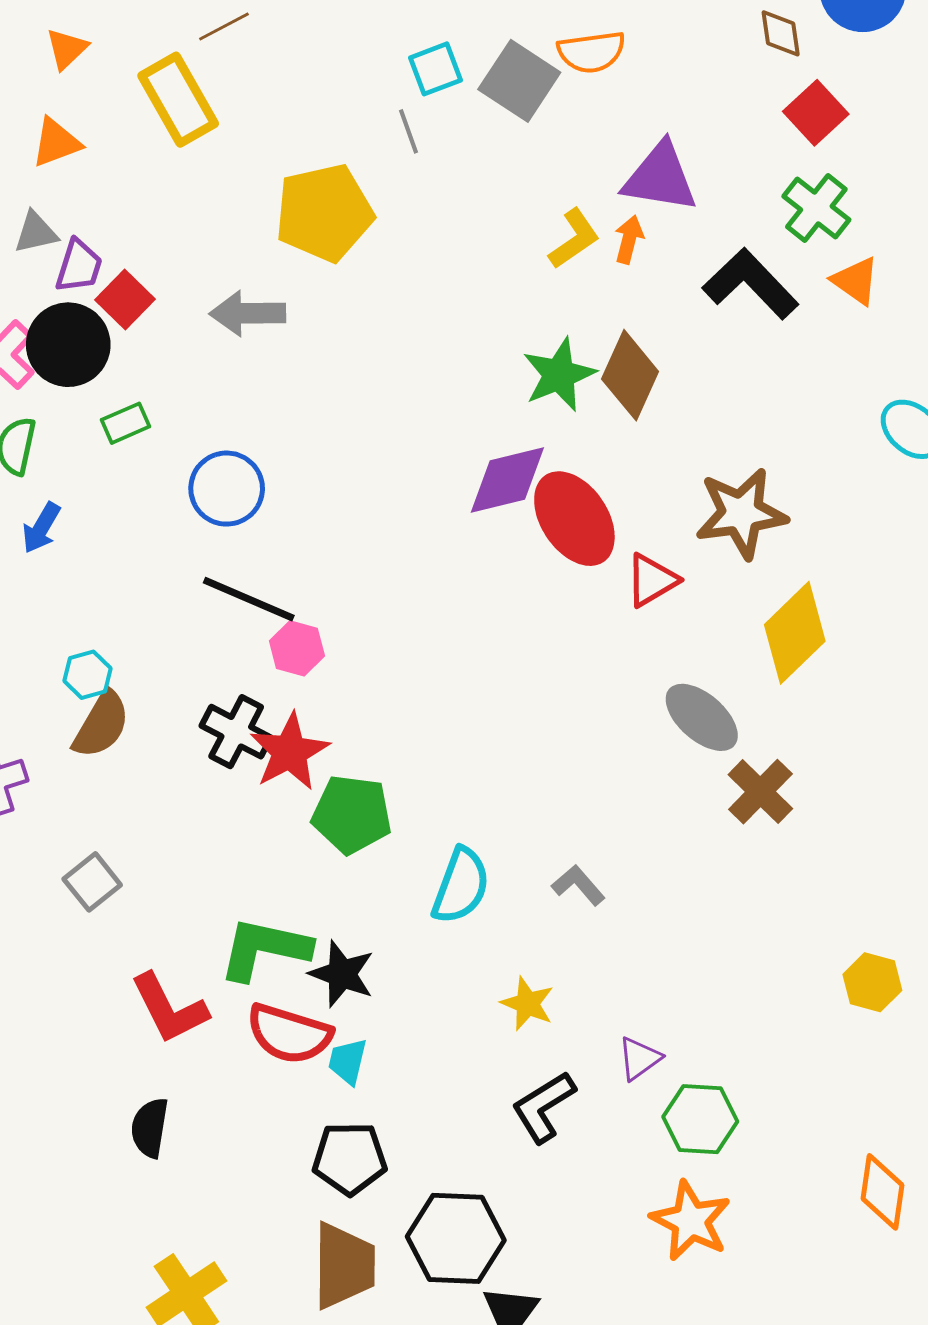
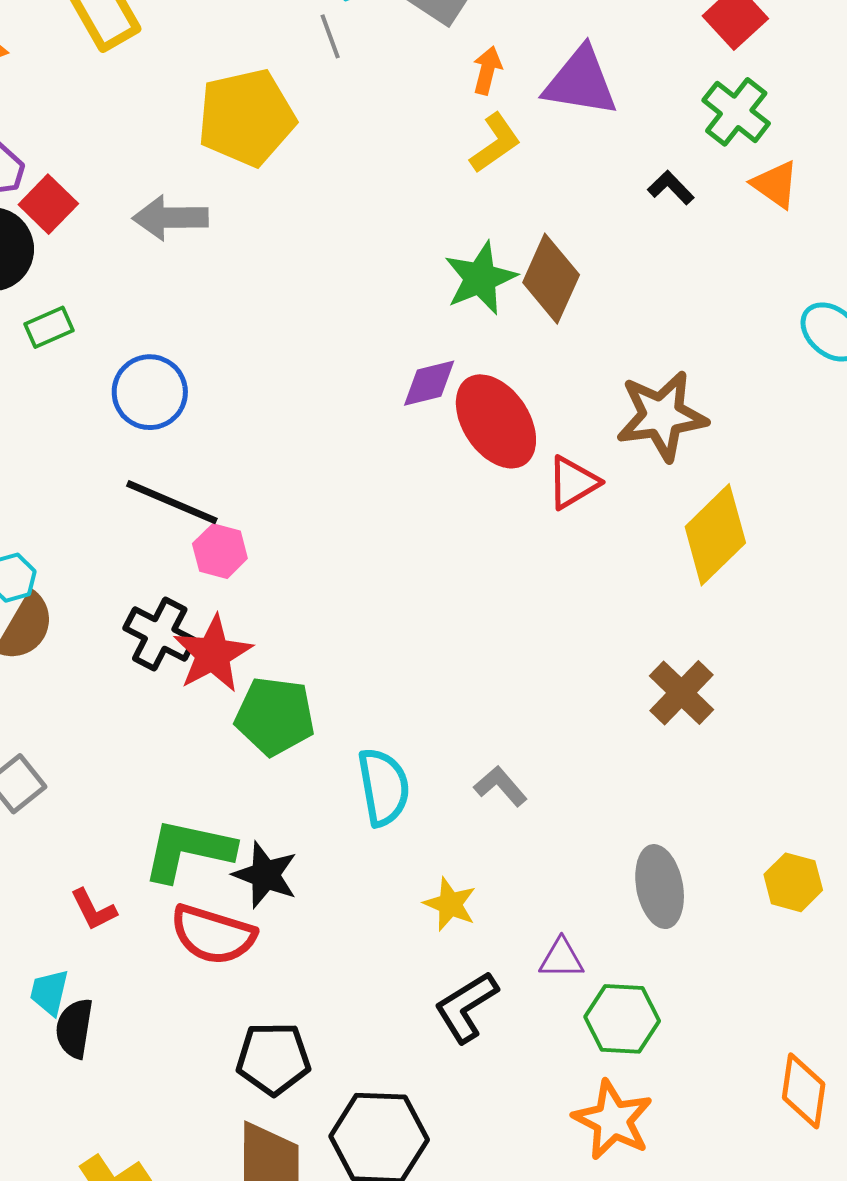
orange arrow: (629, 239) -> (487, 70), moved
black L-shape: (751, 284) -> (671, 188), size x0.5
purple diamond: (507, 480) -> (429, 383), size x0.7
gray ellipse: (702, 717) -> (660, 887), moved, turned 38
cyan semicircle: (461, 886) -> (384, 787), turned -30
red L-shape: (169, 1008) -> (93, 910), size x0.6
purple triangle: (639, 1058) -> (561, 959), turned 36
cyan trapezoid: (348, 1061) -> (49, 992), moved

